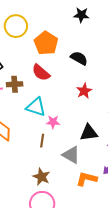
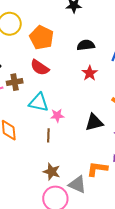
black semicircle: (79, 58) -> (86, 45), moved, turned -30
red star: (84, 91) -> (90, 73), moved
gray triangle: (71, 155) -> (77, 185), moved

